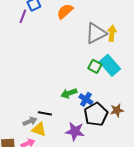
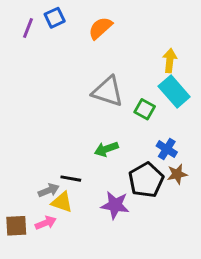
purple line: (23, 16) -> (28, 28), moved
gray triangle: (96, 33) -> (108, 91), moved, turned 45
cyan rectangle: (110, 65) -> (174, 91), moved
blue cross: (86, 99) -> (167, 149), moved

